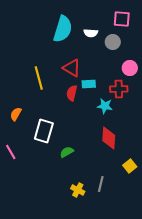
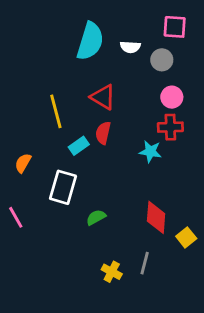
pink circle: (130, 68) -> (172, 97), moved
cyan rectangle: (89, 84) -> (79, 146), moved, turned -32
red diamond: (109, 138) -> (156, 217), moved

